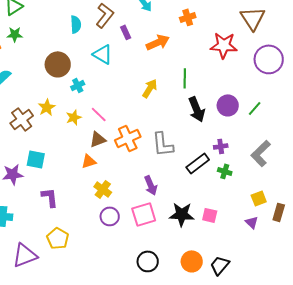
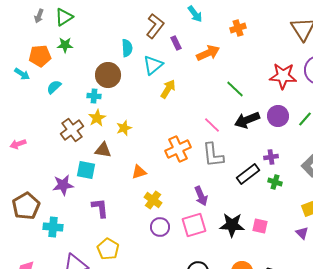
cyan semicircle: (76, 24) -> (127, 48), moved
red star: (224, 45) -> (283, 76), moved
cyan triangle: (103, 54) -> (153, 65), turned 50
green line: (185, 78) -> (235, 89), turned -48
cyan cross: (78, 85) -> (94, 96), moved, turned 32
yellow arrow: (150, 88) -> (168, 89), moved
black arrow: (197, 109) -> (247, 120), turned 90
pink line: (99, 114) -> (212, 125), moved
brown triangle: (98, 139) -> (103, 150), moved, turned 30

